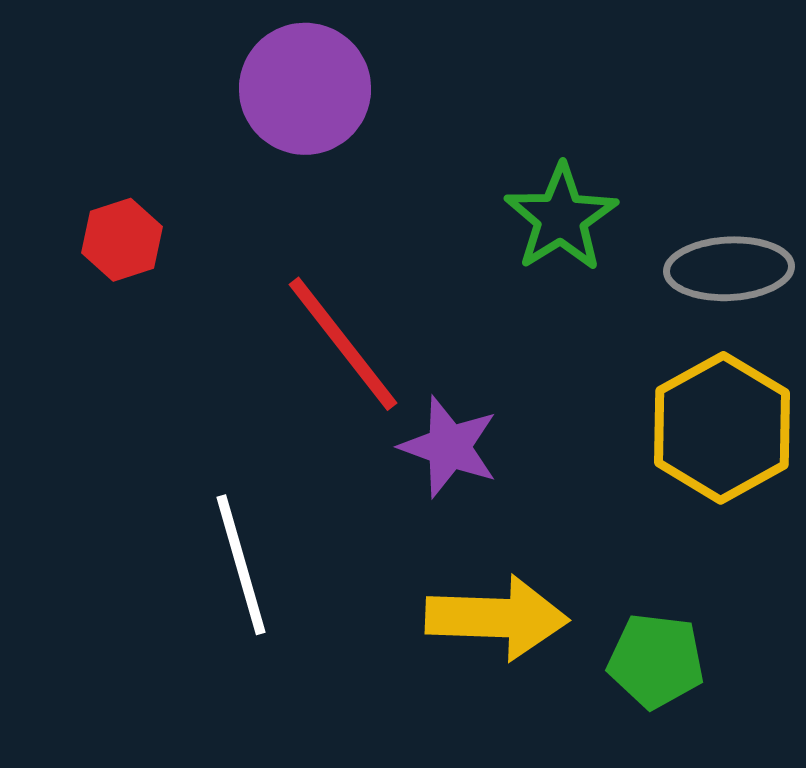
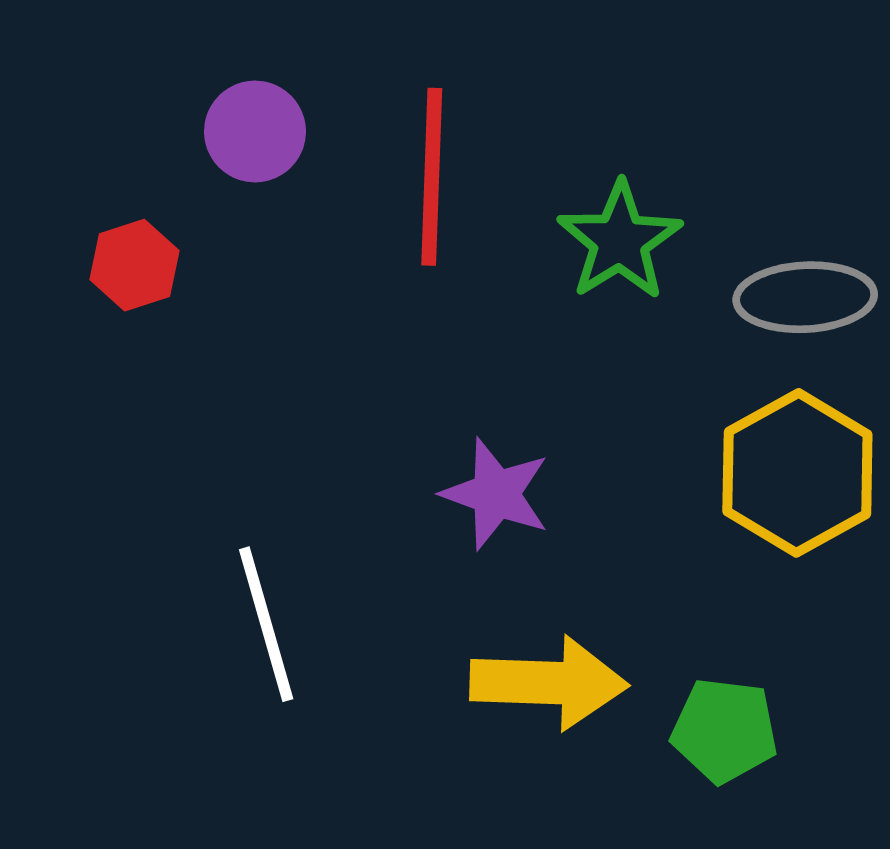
purple circle: (305, 89) -> (255, 131), moved, size x0.7
red line: (343, 344) -> (432, 177), moved, turned 40

